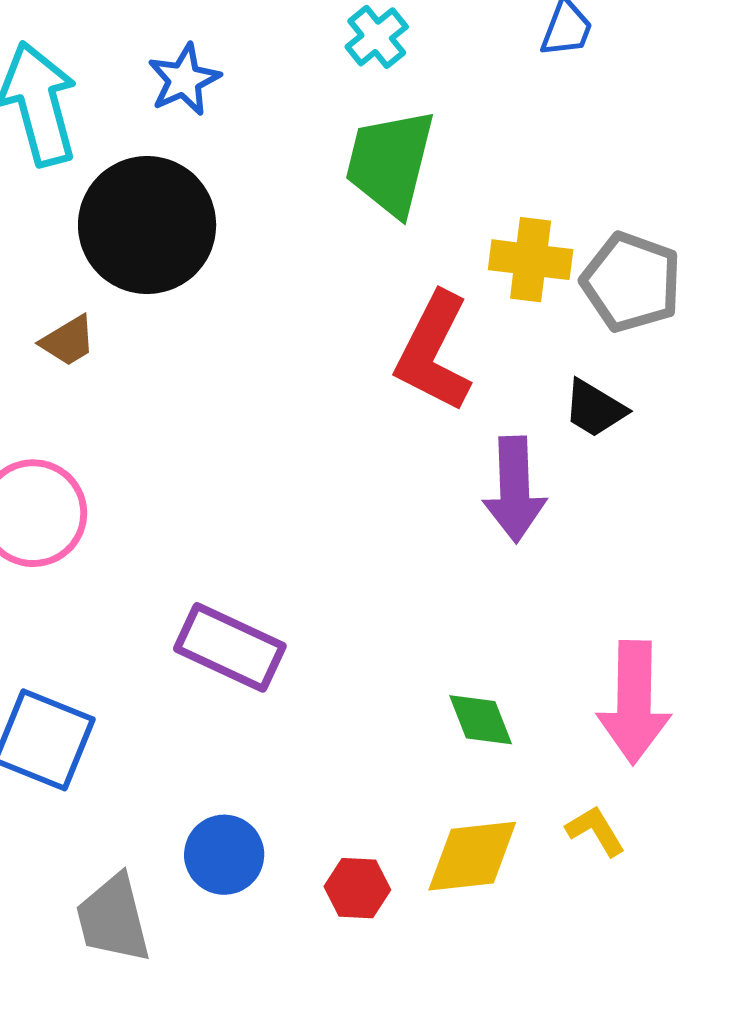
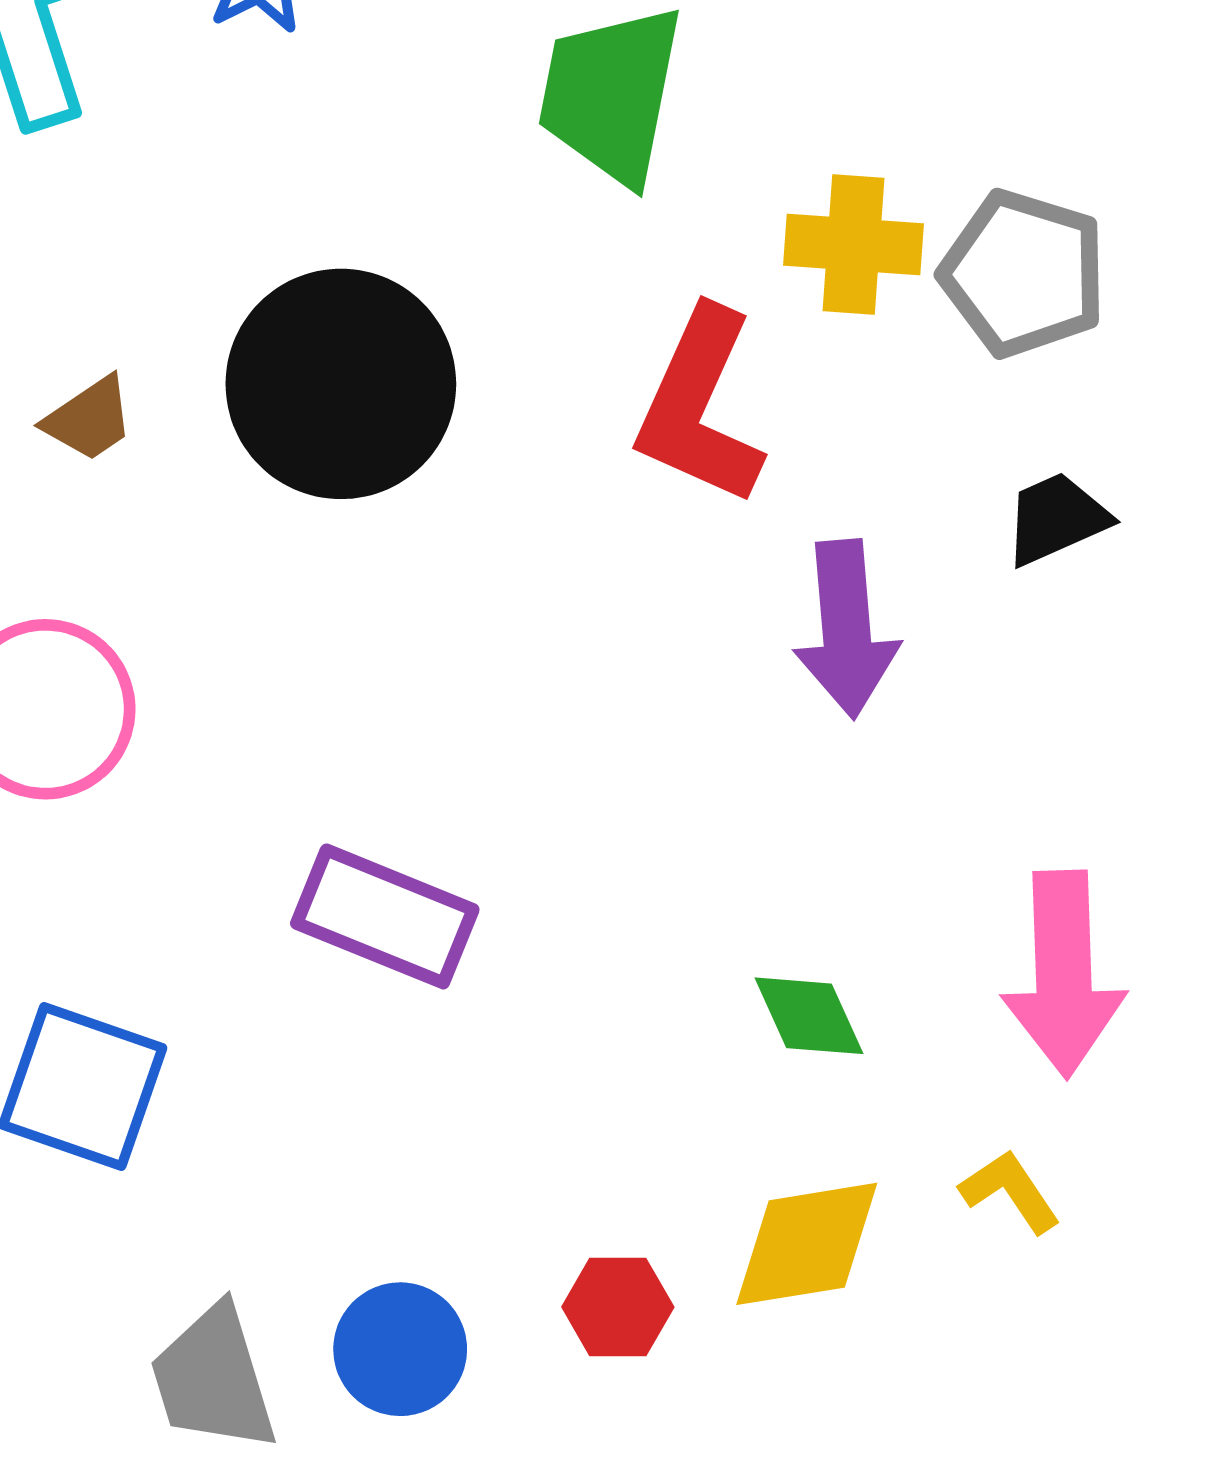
black circle: (147, 225) -> (341, 384), moved
black trapezoid: (595, 408) -> (1056, 519), moved, turned 128
blue circle: (224, 855) -> (400, 1349), moved

